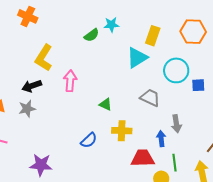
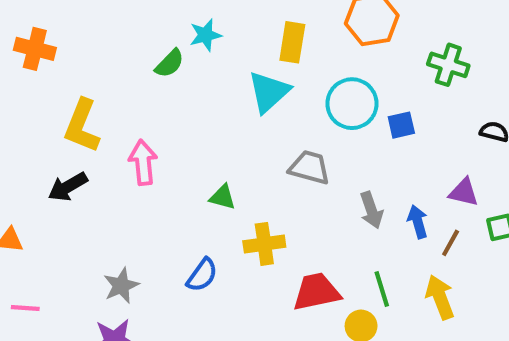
gray star: (27, 109) -> (121, 286), moved
blue arrow: (161, 139) -> (418, 222), moved

